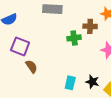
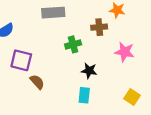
green cross: (74, 38) -> (73, 44), moved
black star: (92, 82) -> (89, 71), moved

